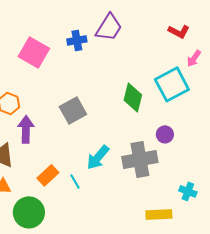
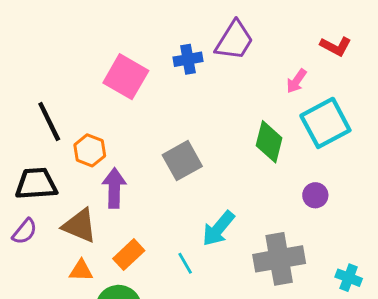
pink arrow: (194, 58) -> (297, 81), moved
gray cross: (140, 159) -> (279, 259), moved
orange rectangle: (48, 175) -> (129, 255), moved

